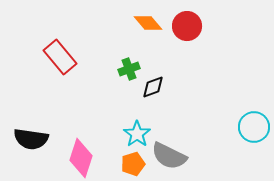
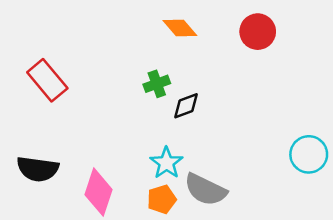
red circle: (187, 26) -> (258, 32), moved
red rectangle: (60, 57) -> (47, 80), moved

